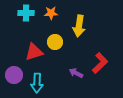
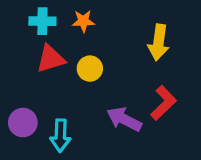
yellow arrow: (79, 26) -> (159, 42), moved
red triangle: (34, 52) -> (51, 59), moved
purple arrow: (76, 73) -> (124, 119), size x1.5

